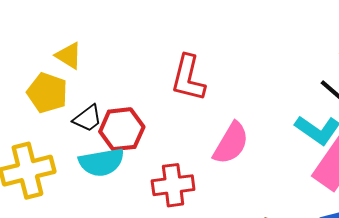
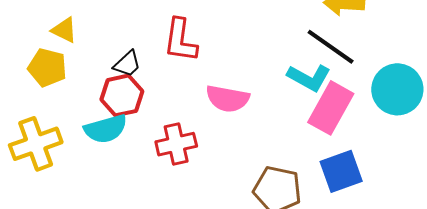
black trapezoid: (88, 118) -> (127, 64), moved
pink semicircle: (231, 143) -> (228, 99), turned 75

